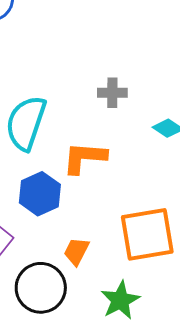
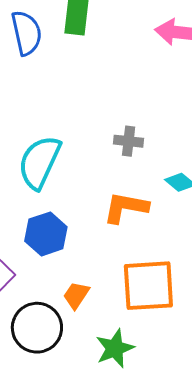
orange L-shape: (84, 158) -> (126, 207), moved

